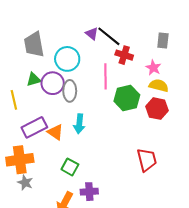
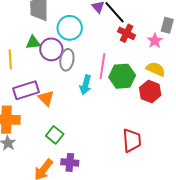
pink star: (153, 68) -> (155, 41), moved
pink line: (106, 76) -> (102, 66), moved
cyan arrow: (79, 124) -> (85, 85), moved

